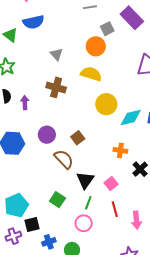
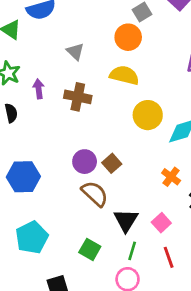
purple arrow: (25, 103) -> (39, 89), moved
purple circle: (47, 135) -> (85, 162), moved
orange cross: (120, 150) -> (171, 177), turned 32
cyan pentagon: (16, 205) -> (32, 237), moved

